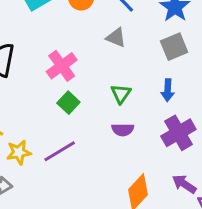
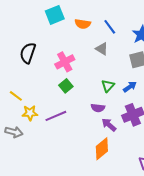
blue arrow: (168, 90) -> (130, 87), turned -136
green triangle: (121, 94) -> (108, 86), moved
purple arrow: (184, 184) -> (109, 125), moved

